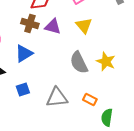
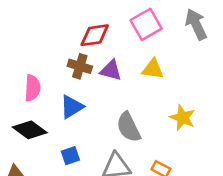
yellow triangle: (84, 26) -> (153, 69), turned -42
gray semicircle: (79, 62) -> (128, 127), moved

